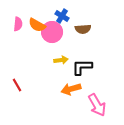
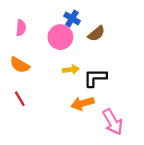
orange semicircle: (37, 25) -> (20, 65), moved
brown semicircle: (83, 29) -> (96, 34), turned -35

